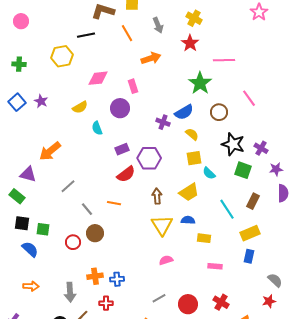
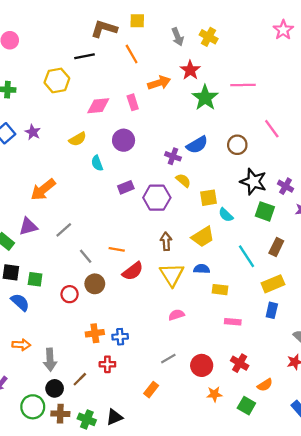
gray arrow: (158, 25) -> (178, 37), moved
red star: (190, 43) -> (190, 70), moved
green star: (200, 83) -> (205, 98), moved
pink rectangle: (133, 86) -> (133, 102), moved
yellow semicircle: (192, 134) -> (183, 180), moved
purple triangle: (28, 174) -> (28, 226), moved, turned -30
red semicircle: (126, 174) -> (133, 271), moved
gray arrow: (70, 292) -> (50, 360), moved

